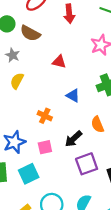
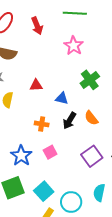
red triangle: (59, 62) -> (36, 85), moved
black arrow: (73, 139) -> (69, 121), moved
cyan square: (29, 174) -> (44, 191), moved

